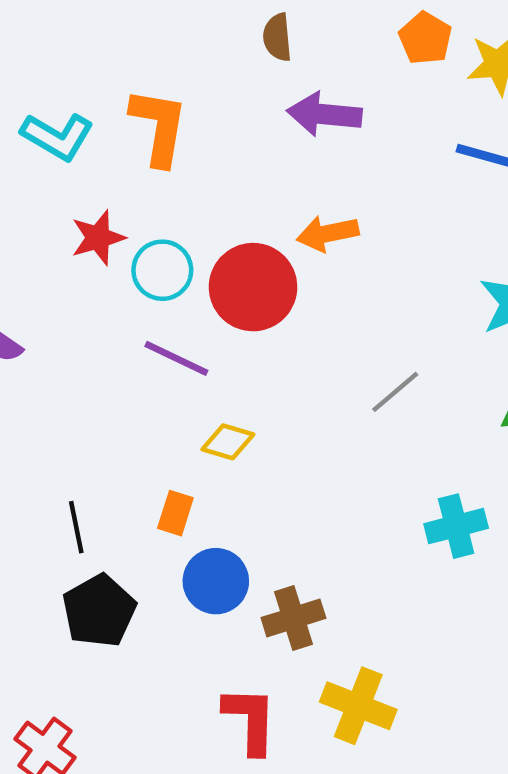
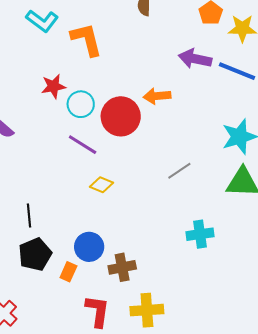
purple arrow: (324, 114) -> (195, 59), moved
orange L-shape: (159, 127) -> (86, 39), turned -30
cyan L-shape: (57, 136) -> (42, 21), moved
orange rectangle: (175, 513) -> (68, 272), moved
yellow cross: (358, 706) -> (147, 310), turned -32

